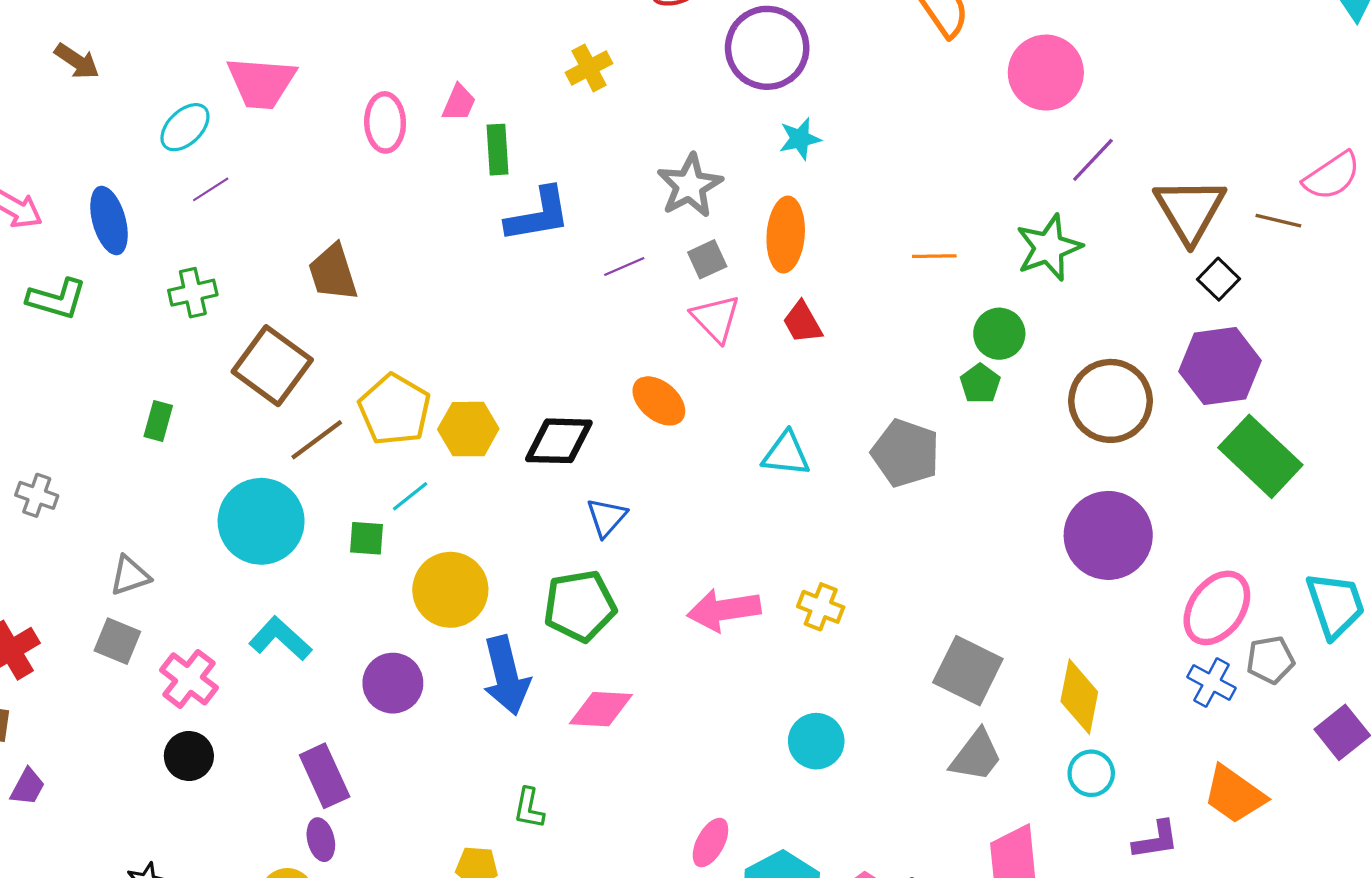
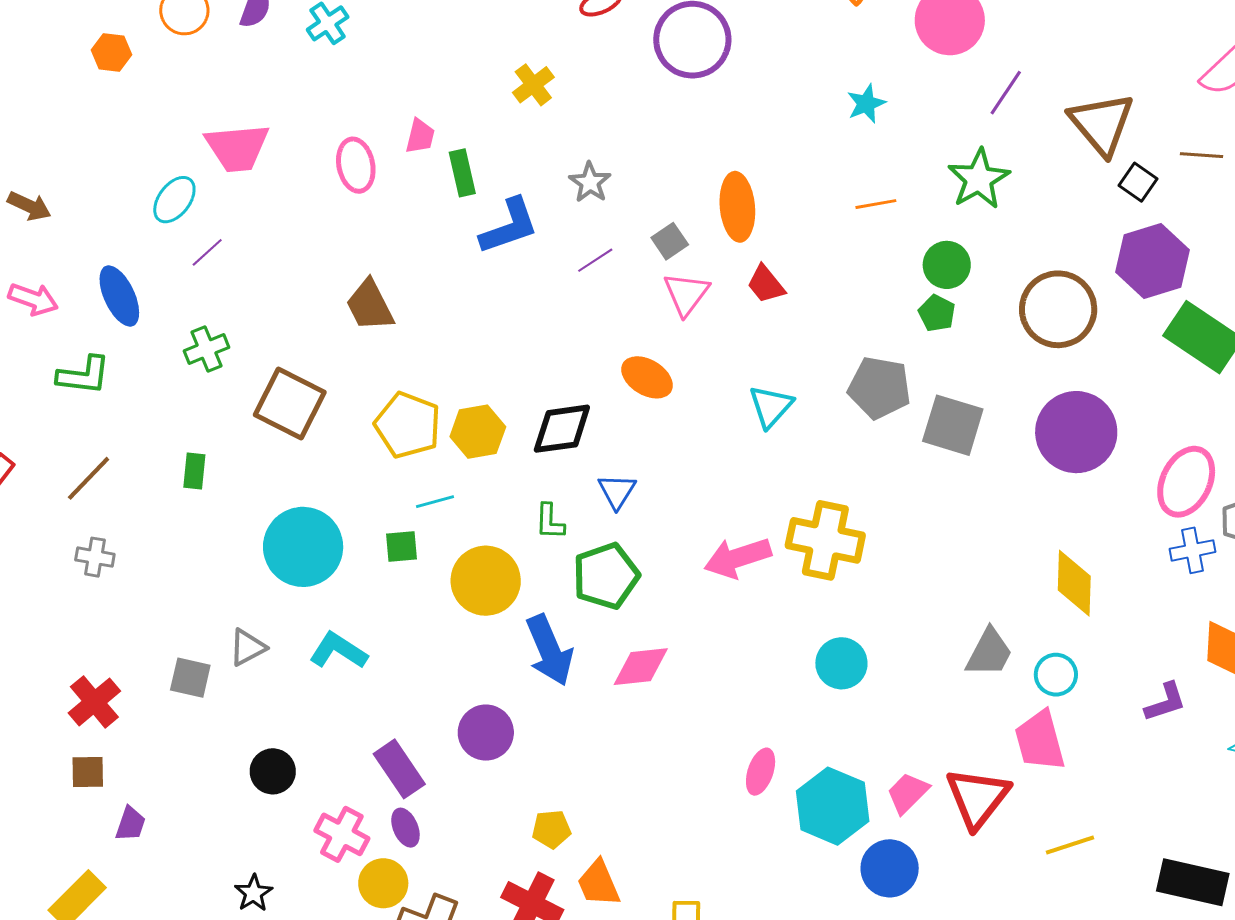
brown arrow: (77, 61) -> (29, 206), moved
cyan star: (800, 139) -> (866, 104), moved
gray star: (690, 186) -> (590, 182), moved, size x0.7
brown line: (1278, 221) -> (1202, 155), moved
brown trapezoid: (333, 272) -> (370, 305), moved
pink triangle: (716, 318) -> (686, 294), turned 30
brown line: (317, 440) -> (89, 478), moved
cyan triangle: (786, 454) -> (771, 406), turned -45
cyan line: (410, 496) -> (435, 502), turned 33
gray triangle: (130, 576) -> (247, 647), moved
yellow cross: (821, 607) -> (825, 540), size x1.8
gray square: (968, 671) -> (953, 425), moved
pink cross: (189, 679) -> (342, 834), moved
purple circle: (393, 683) -> (486, 733), moved
blue cross: (1212, 683) -> (1192, 550), turned -30
cyan circle: (1091, 773) -> (1056, 675), moved
green L-shape: (529, 808) -> (550, 522), moved

